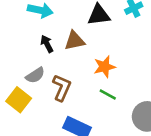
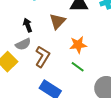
brown triangle: (75, 41) -> (57, 21), turned -42
black arrow: (47, 44) -> (28, 25), moved

